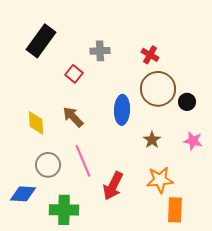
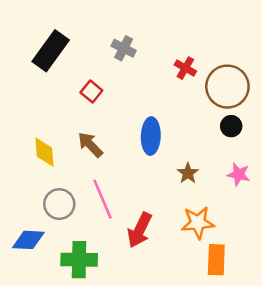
gray cross: (100, 51) -> (124, 48), moved, turned 30
brown circle: (158, 89) -> (227, 87), moved

